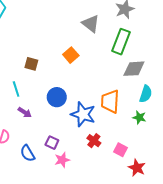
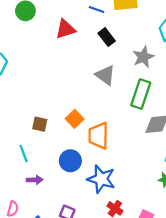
orange square: (71, 55) -> (75, 119), moved
orange trapezoid: (110, 101) -> (98, 136), moved
purple arrow: (25, 112) -> (35, 180), turned -32

